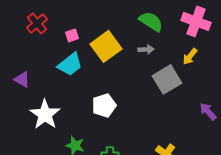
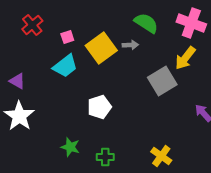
gray arrow: (146, 49) -> (130, 45), moved
yellow arrow: (190, 56) -> (185, 58), size x1.4
white star: (45, 114) -> (19, 116), moved

